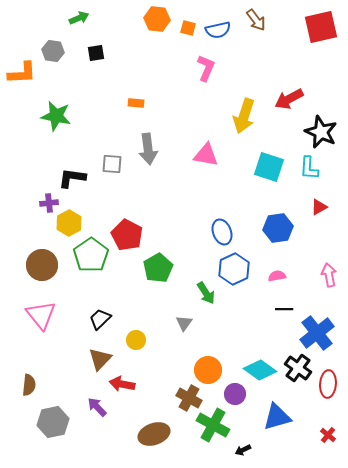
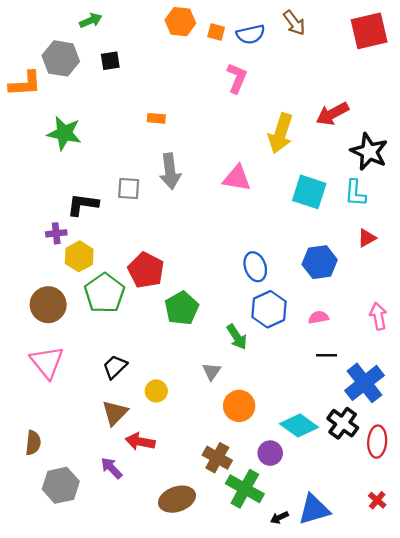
gray hexagon: (53, 51) -> (61, 58), size x1.4
orange circle: (208, 370) -> (239, 406), moved
blue triangle: (277, 417) -> (314, 509), moved

